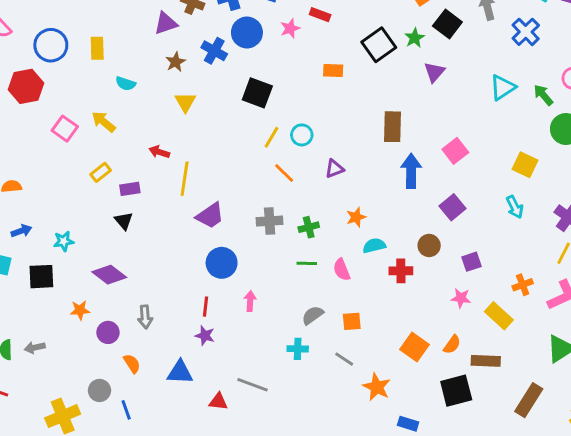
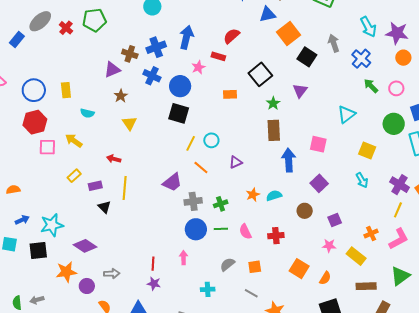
blue circle: (247, 32) -> (180, 86), moved
green star: (415, 38) -> (273, 103), moved
blue cross: (214, 51) -> (152, 76), moved
red hexagon: (26, 86) -> (35, 122), moved
cyan triangle: (503, 87) -> (347, 114), moved
green arrow: (543, 95) -> (371, 86), moved
pink square: (65, 129) -> (47, 147), turned -30
pink square: (455, 151) -> (318, 144), turned -36
yellow line: (185, 179) -> (125, 188), moved
purple trapezoid: (210, 215) -> (172, 182), moved
black triangle: (124, 221) -> (104, 207), moved
cyan star: (64, 241) -> (52, 225), size x1.6
cyan semicircle: (374, 246) -> (274, 196), moved
blue circle: (222, 263) -> (196, 229), moved
red cross: (401, 271) -> (276, 236), moved
orange star: (80, 310) -> (66, 272), size x1.5
gray arrow: (145, 317) -> (112, 274), turned -84
orange square: (415, 347) -> (299, 269), moved
cyan cross: (298, 349) -> (208, 289), moved
brown rectangle: (486, 361) -> (366, 286), moved

